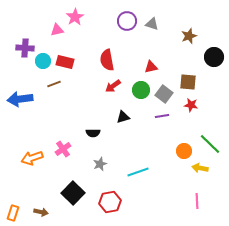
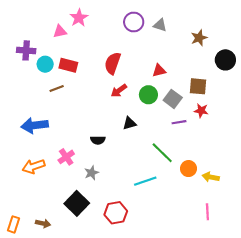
red semicircle: (107, 60) -> (113, 63), turned 30
blue arrow: (20, 99) -> (35, 125), moved
purple line: (162, 116) -> (179, 122), moved
green line: (210, 144) -> (162, 153), moved
orange circle: (184, 151) -> (189, 169), moved
gray star: (100, 164) -> (92, 173), moved

